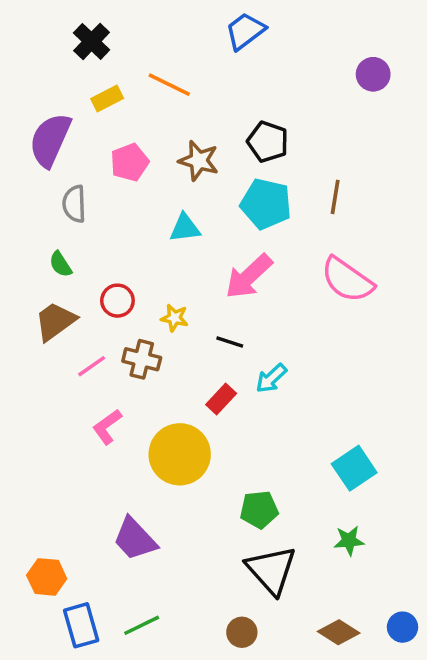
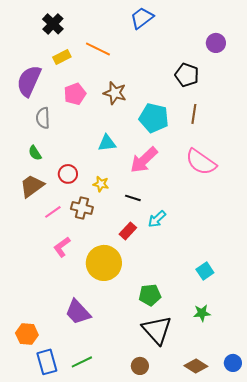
black pentagon: (268, 142) -> (187, 75), moved
cyan triangle: (185, 228) -> (107, 143), moved
cyan square: (354, 468) -> (205, 271), size x0.7

